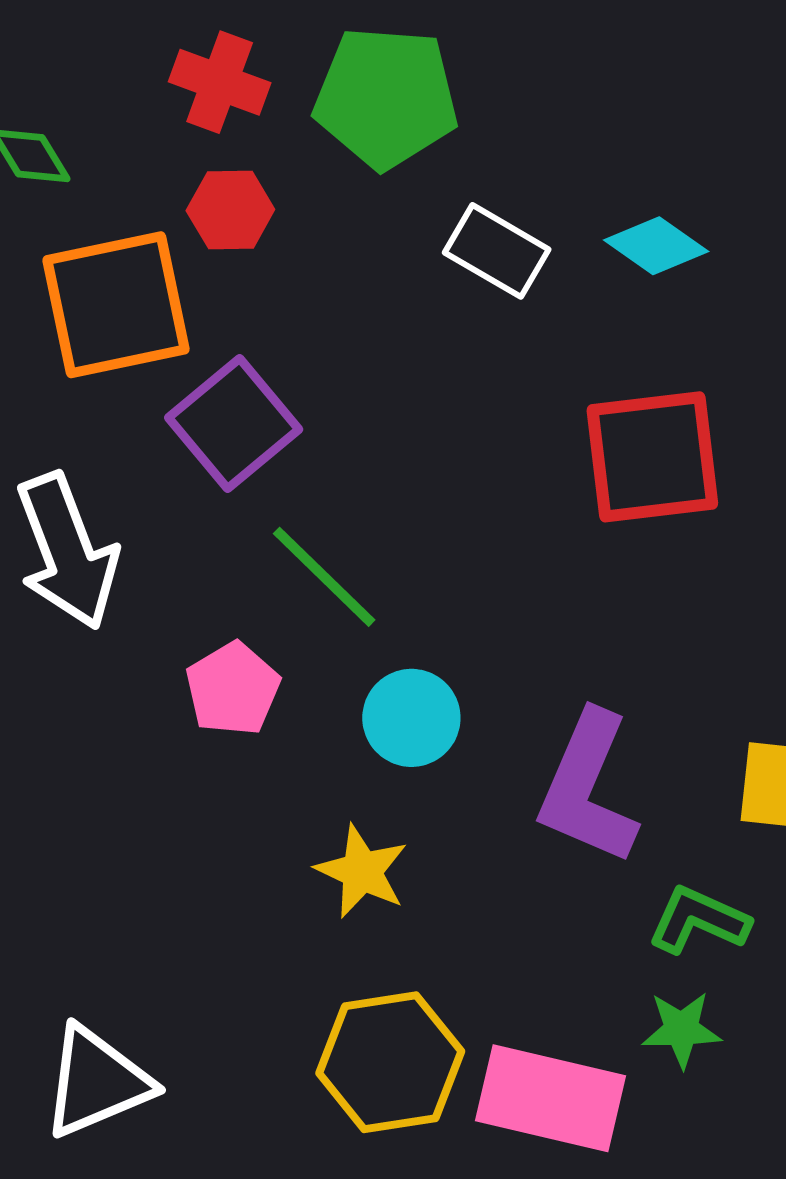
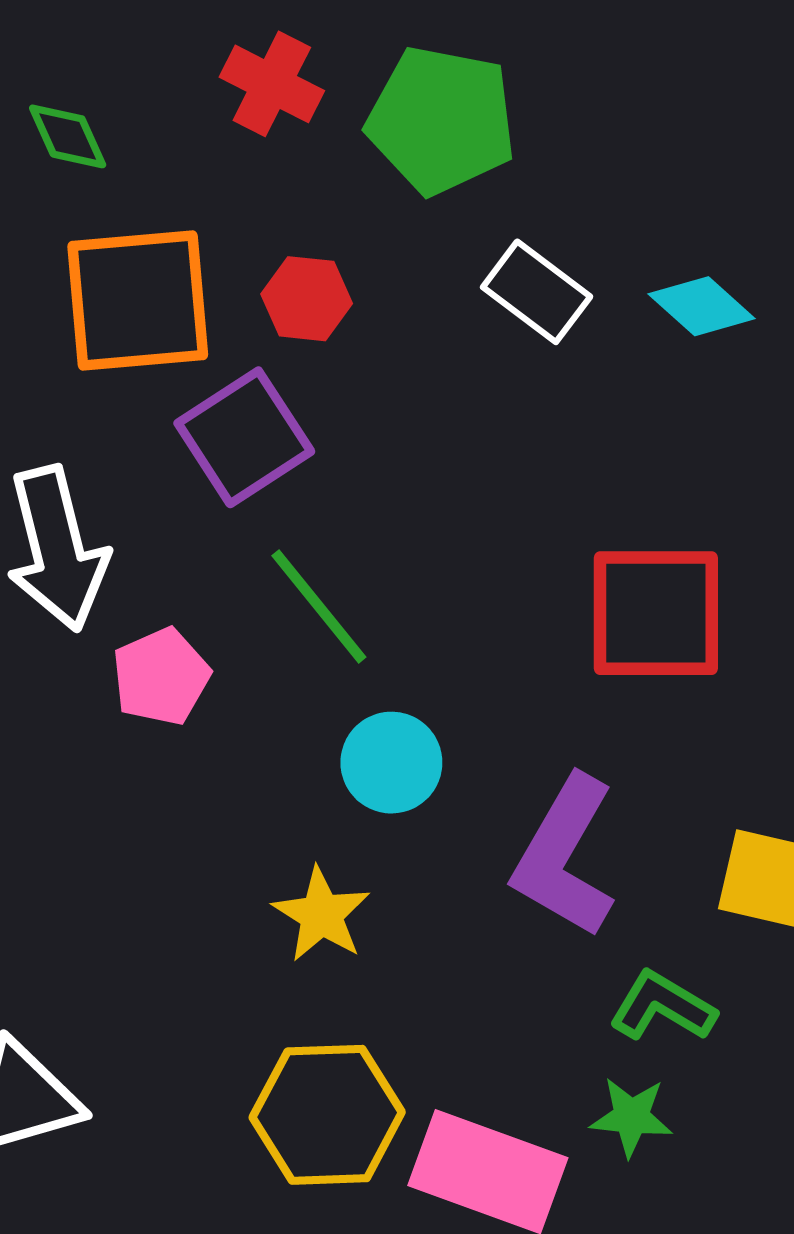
red hexagon: (230, 210) -> (307, 299), moved
red square: (652, 457) -> (656, 613), moved
pink pentagon: (233, 689) -> (161, 677), moved

